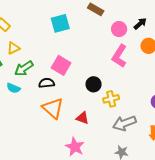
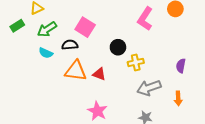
cyan semicircle: (13, 88) -> (46, 53), moved
orange triangle: (53, 108) -> (76, 71), turned -35
red triangle: (83, 118) -> (99, 74), moved

